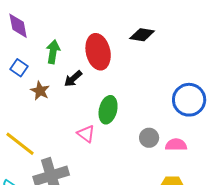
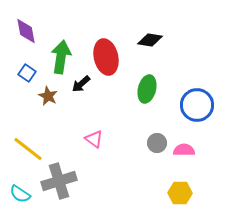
green arrow: (53, 52) -> (61, 57), size x1.4
green ellipse: (108, 110) -> (147, 89), moved

